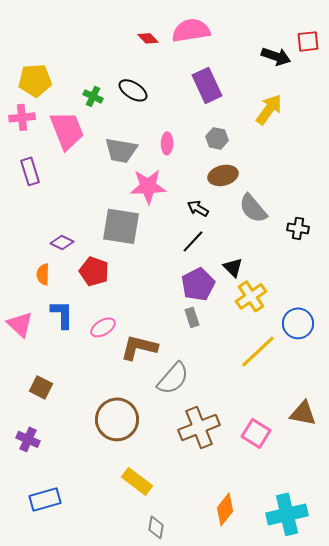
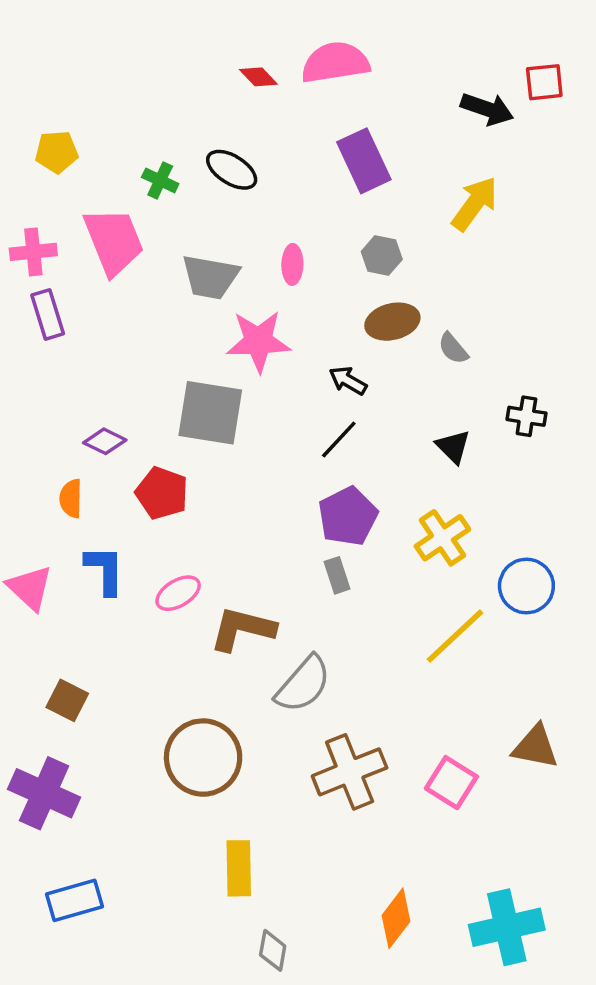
yellow pentagon: (35, 80) -> (57, 152), size x0.7
pink cross: (22, 117) -> (33, 252), moved
gray semicircle: (253, 208) -> (453, 348), moved, size x0.6
black triangle: (233, 267) -> (453, 447), moved
purple cross: (28, 439) -> (44, 793), size x1.6
yellow rectangle: (137, 481) -> (239, 868), turned 52

